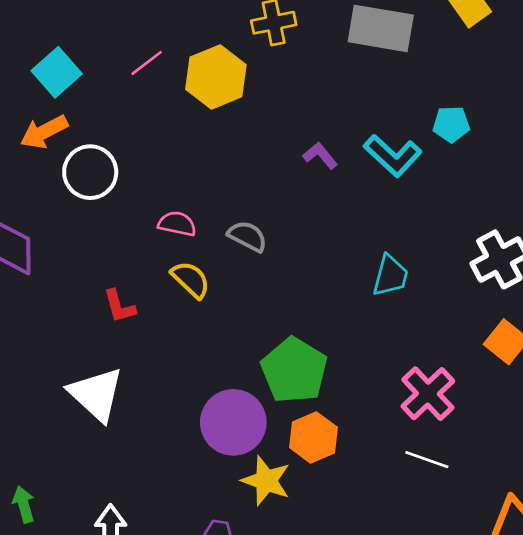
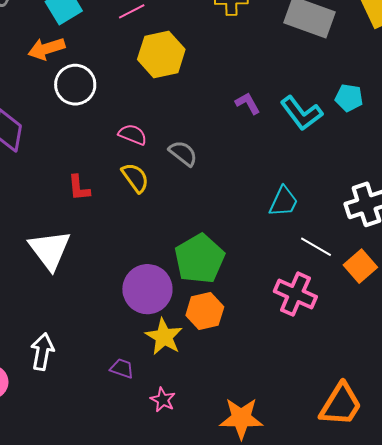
yellow hexagon: (216, 77) -> (161, 54), moved
pink cross: (428, 394) -> (295, 294), turned -33
white line: (427, 460) -> (316, 247), moved

